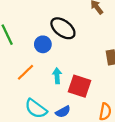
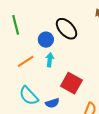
cyan arrow: (57, 76) -> (50, 60), moved

